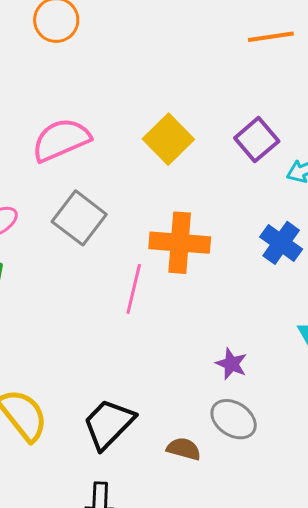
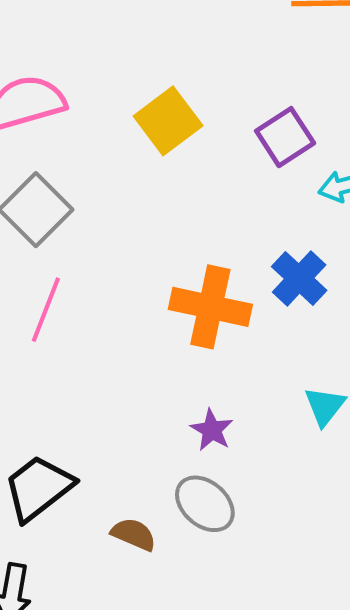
orange cross: (180, 243) -> (210, 307), moved
pink line: (134, 289) -> (46, 310), moved

